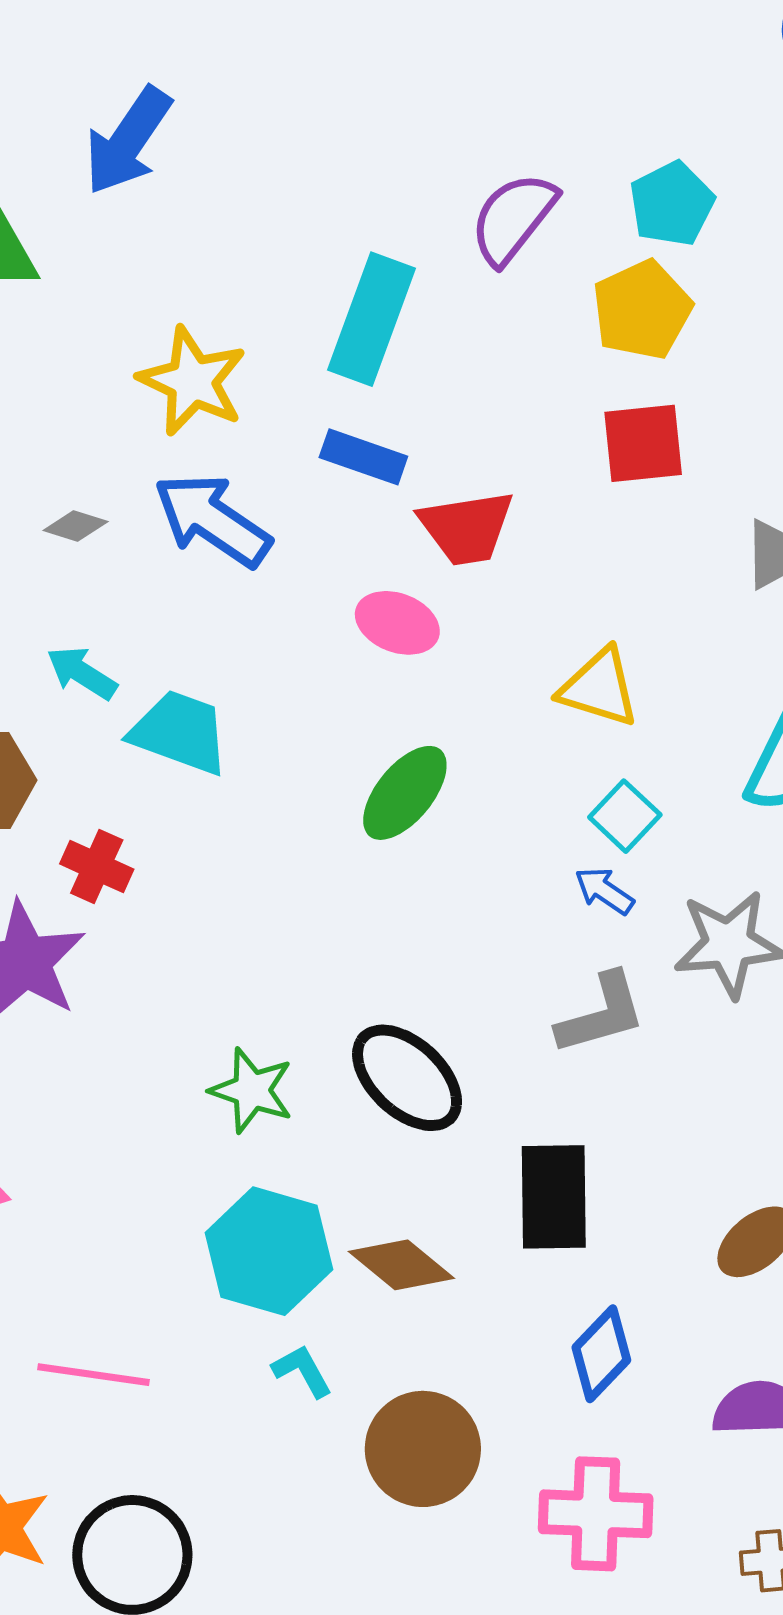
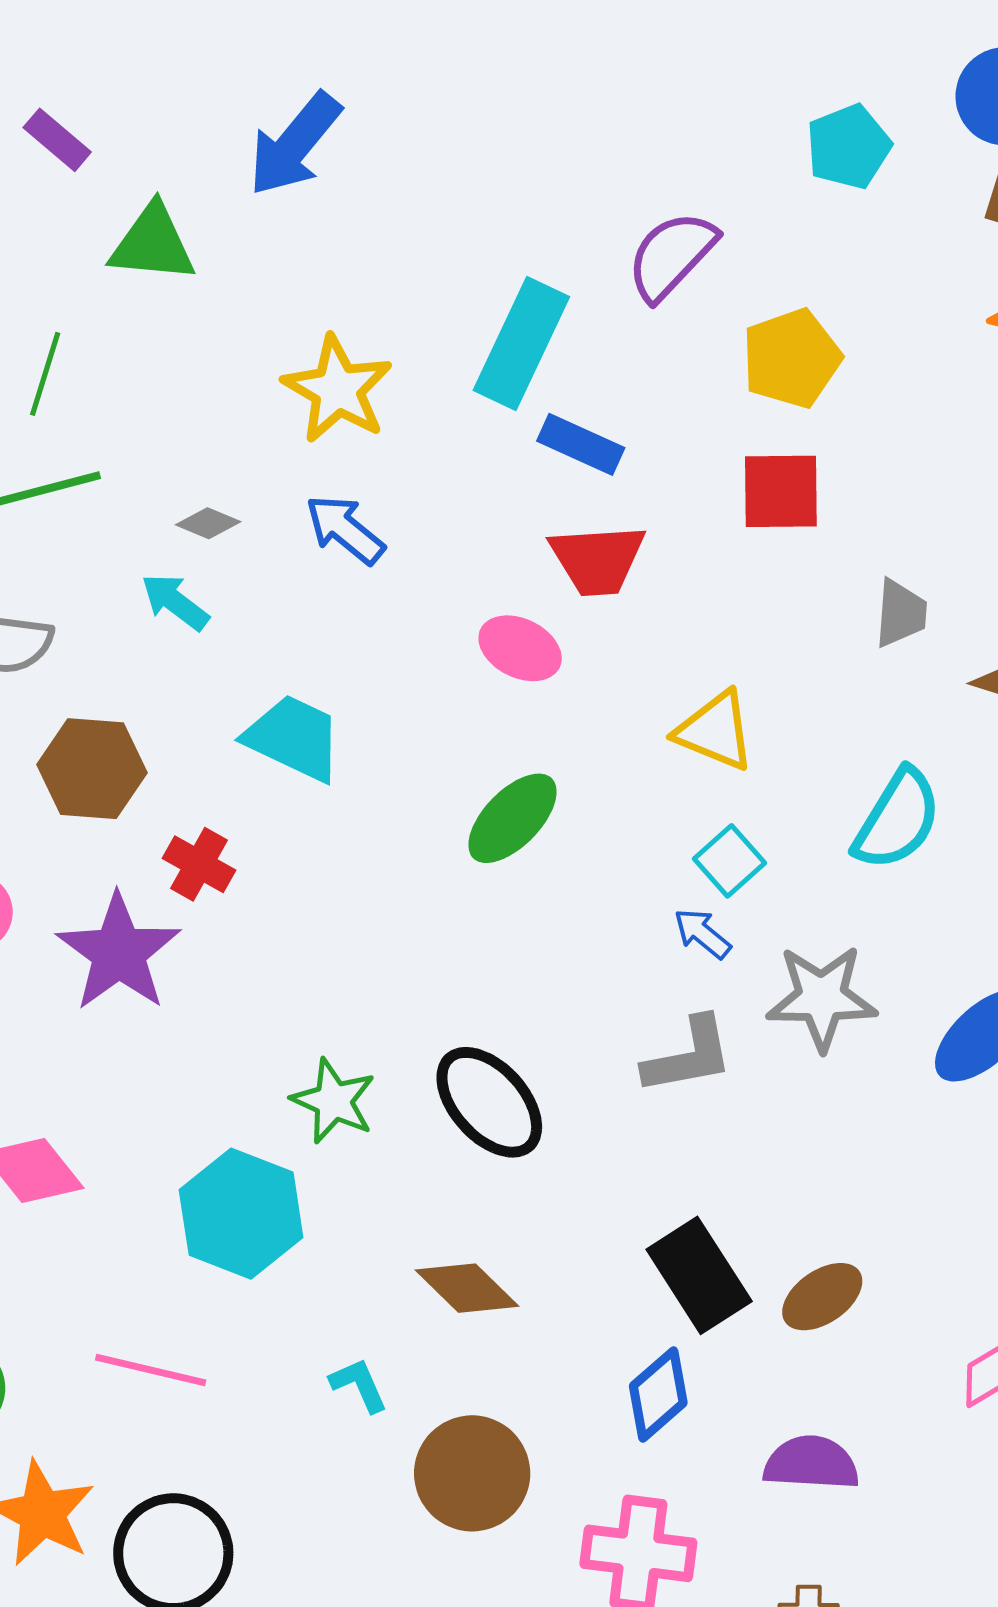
cyan pentagon: (672, 204) -> (848, 147), moved
blue rectangle: (363, 457) -> (581, 444), moved
blue arrow: (212, 520) -> (345, 529), size x0.7
cyan arrow: (82, 673) -> (175, 602), moved
black rectangle: (554, 1197) -> (699, 1275), moved, turned -37
cyan hexagon: (269, 1251) -> (241, 1214), moved

